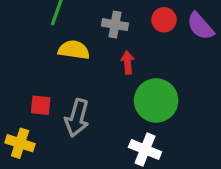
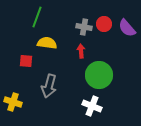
gray cross: (115, 25) -> (84, 27), moved
red square: (41, 105) -> (26, 61), moved

